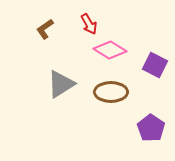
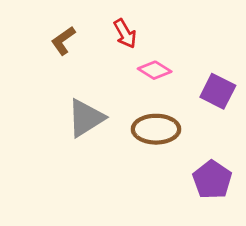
pink diamond: (110, 50) -> (155, 70), size x0.7

